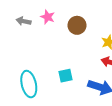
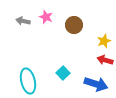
cyan square: (65, 76) -> (63, 73), turned -32

